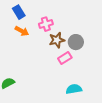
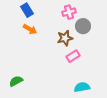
pink cross: (46, 24) -> (69, 12), moved
gray circle: (76, 42) -> (83, 26), moved

